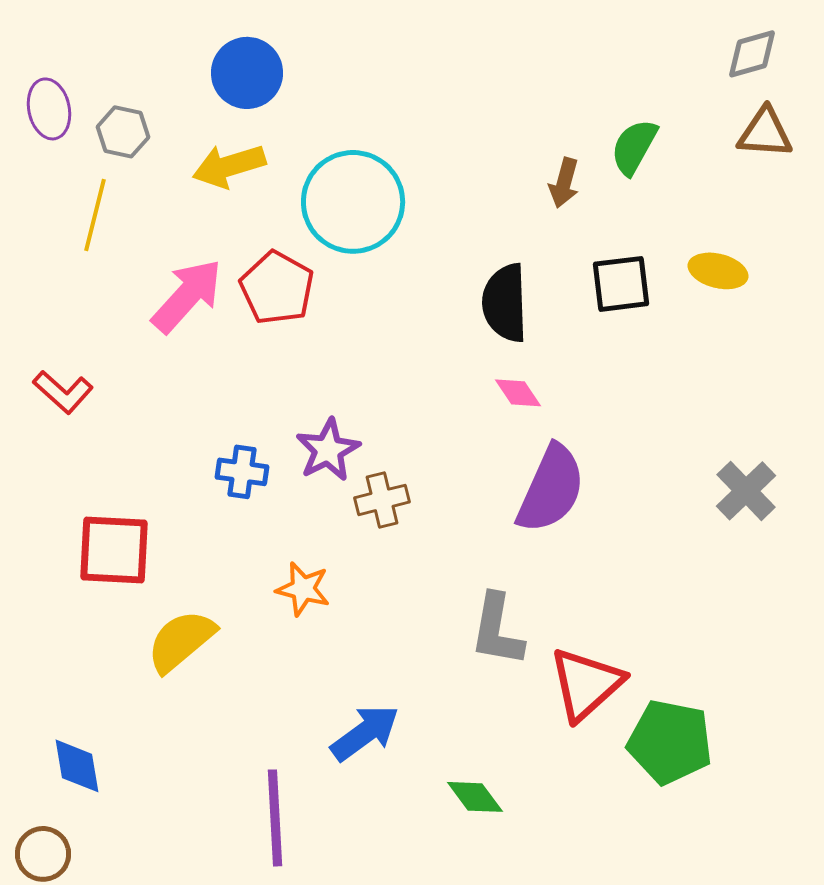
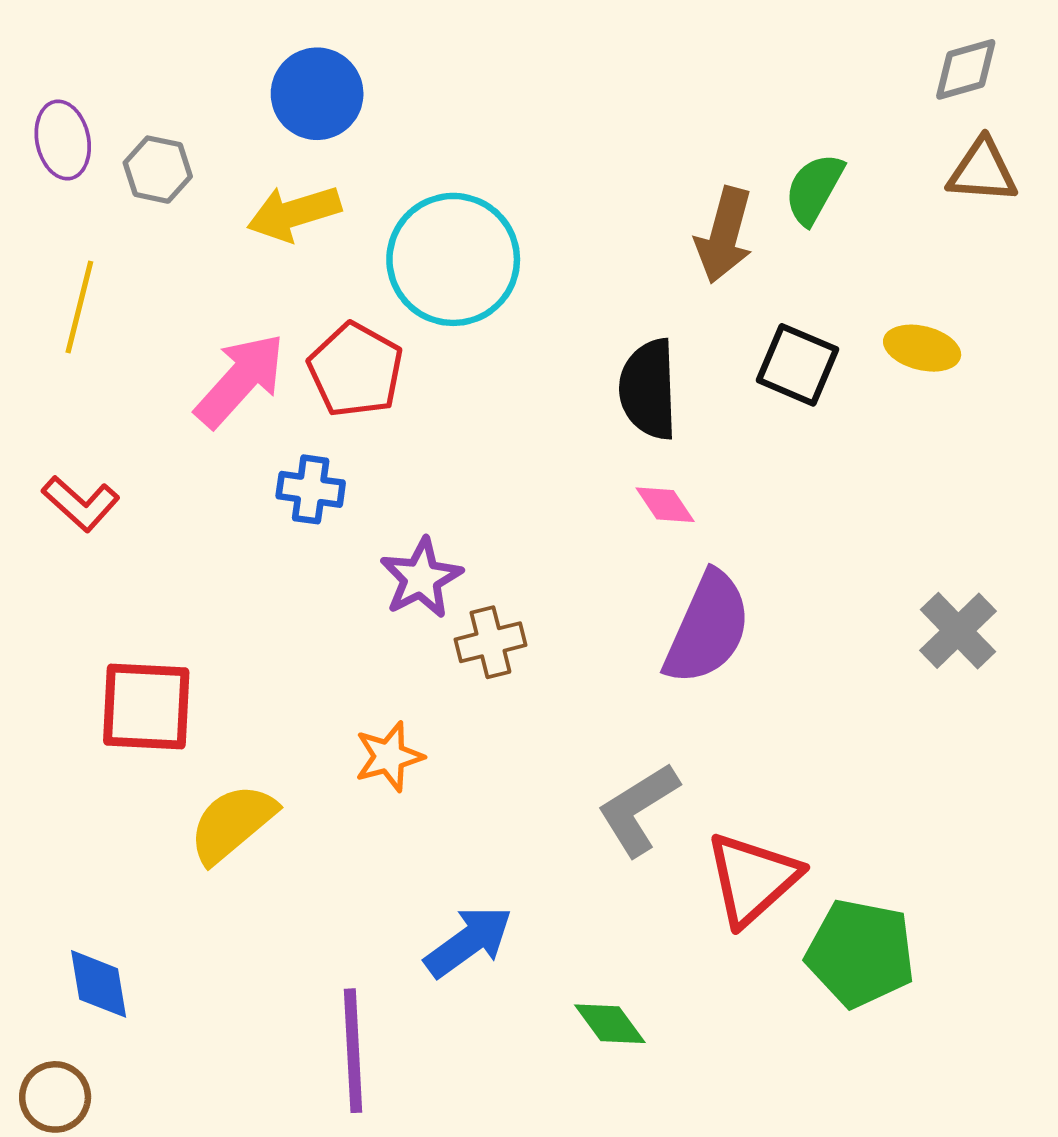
brown arrow: (564, 183) -> (724, 235), size x1.5
yellow line: (95, 215) -> (79, 307), moved
black square: (621, 284) -> (797, 365), turned 30
blue cross: (242, 472) -> (311, 489), moved
orange star: (303, 589) -> (389, 757), turned -30
gray L-shape: (497, 630) -> (638, 809), turned 48

